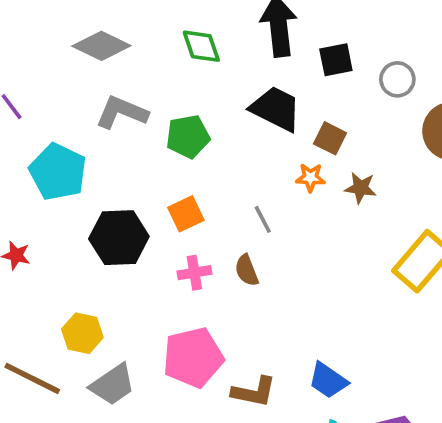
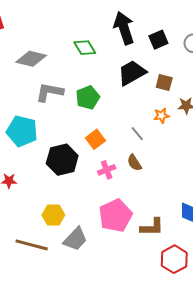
black trapezoid: (276, 109) -> (132, 73), turned -44
orange star: (310, 178) -> (162, 116), moved

